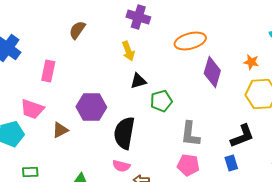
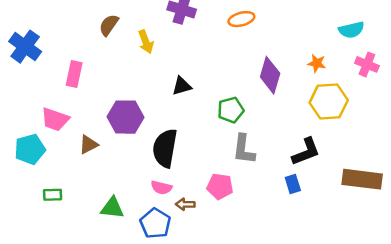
orange ellipse: (190, 41) -> (241, 19), moved, size x0.7
yellow arrow: (128, 51) -> (146, 42), moved
green pentagon: (161, 101) -> (231, 110), moved
pink pentagon: (188, 165) -> (220, 186), moved

